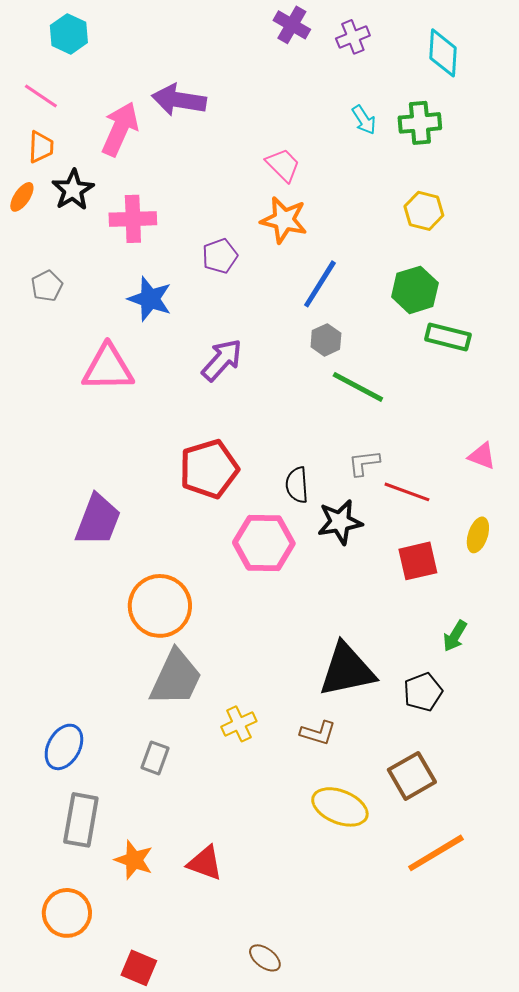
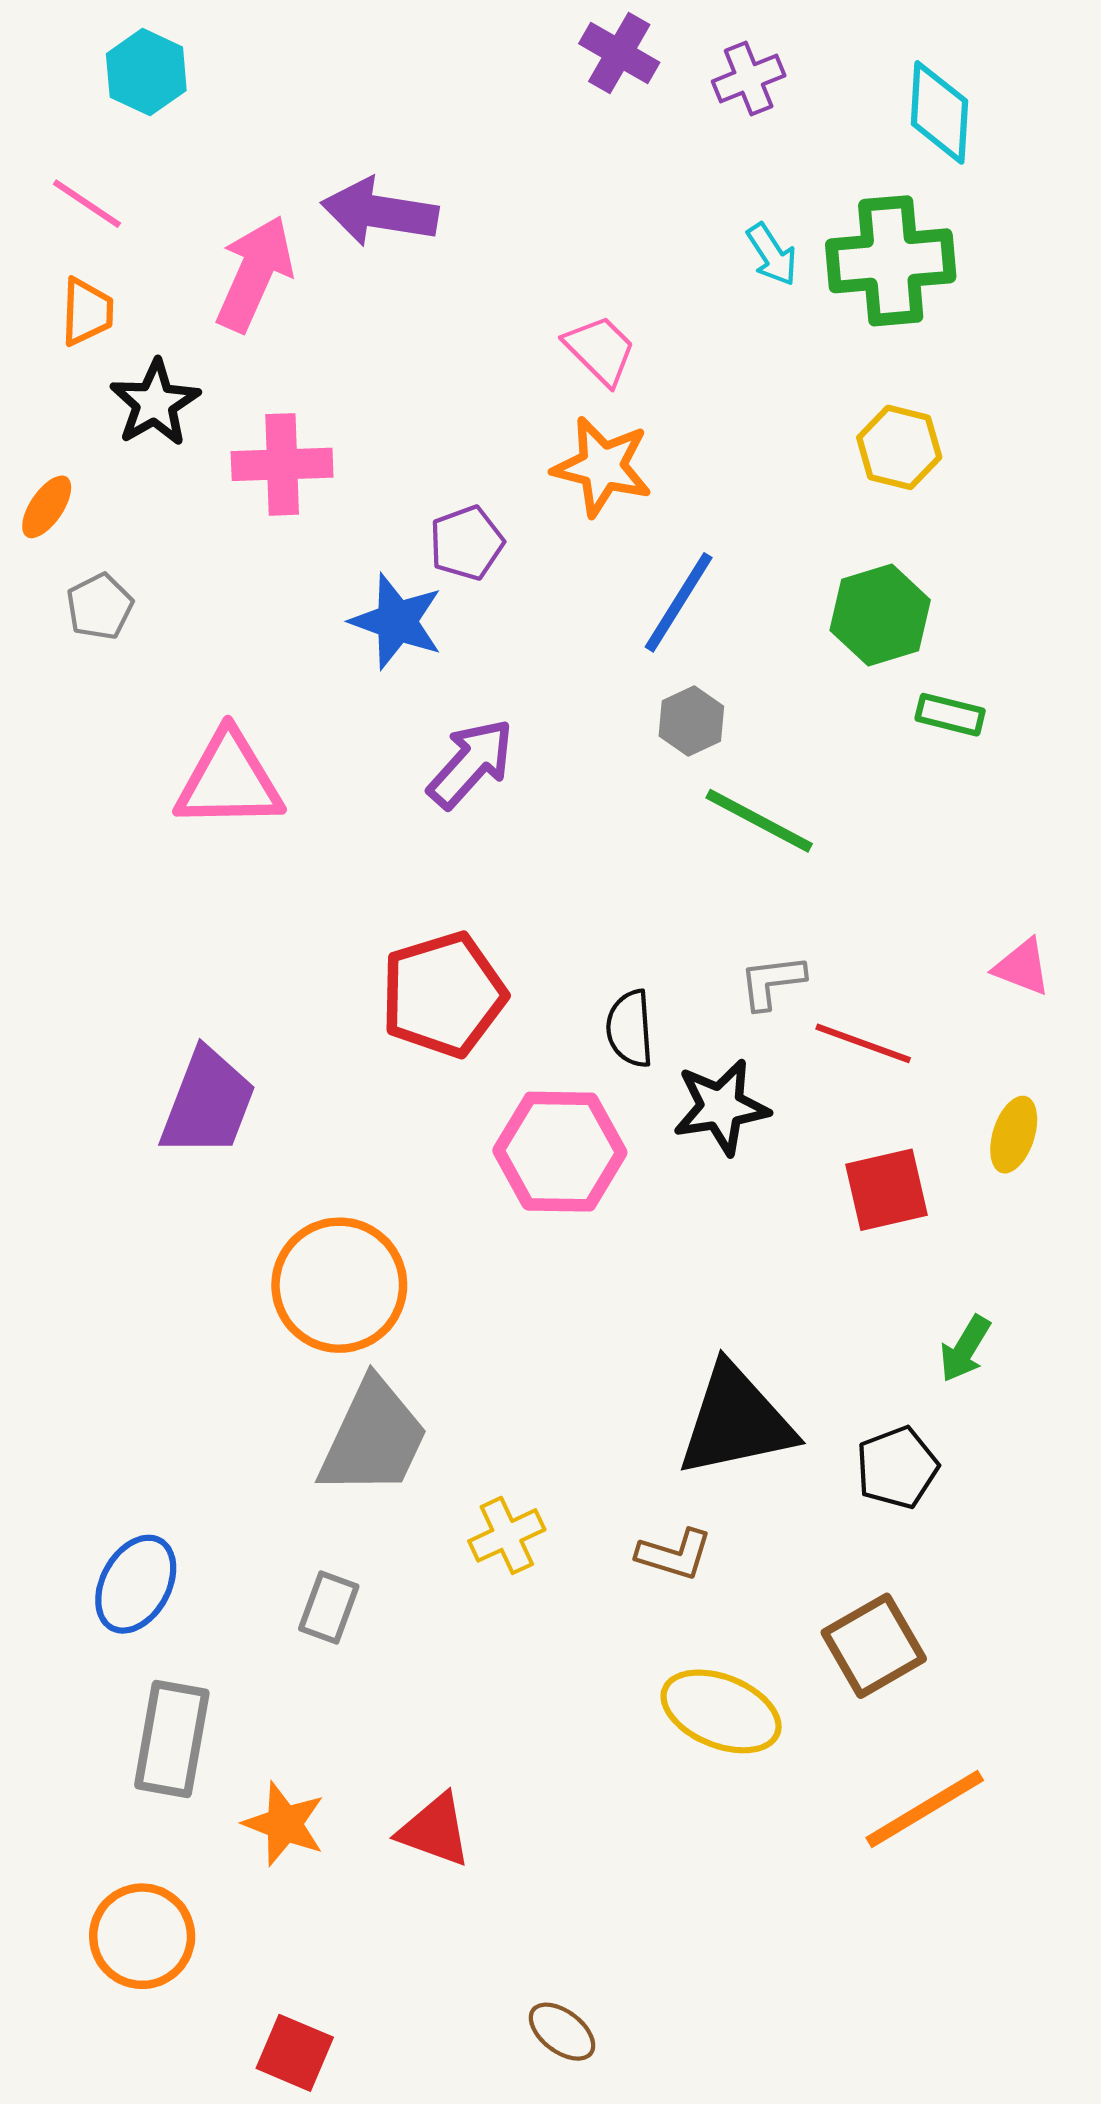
green cross: (420, 123) -> (891, 261), size x1.4
orange ellipse: (22, 197) -> (47, 507), moved
blue star: (150, 299) -> (397, 621), moved
green rectangle: (448, 337) -> (950, 715), size x0.7

